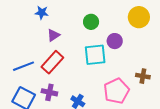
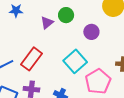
purple triangle: (53, 35) -> (47, 23), moved
cyan square: (95, 55) -> (75, 61), moved, turned -30

